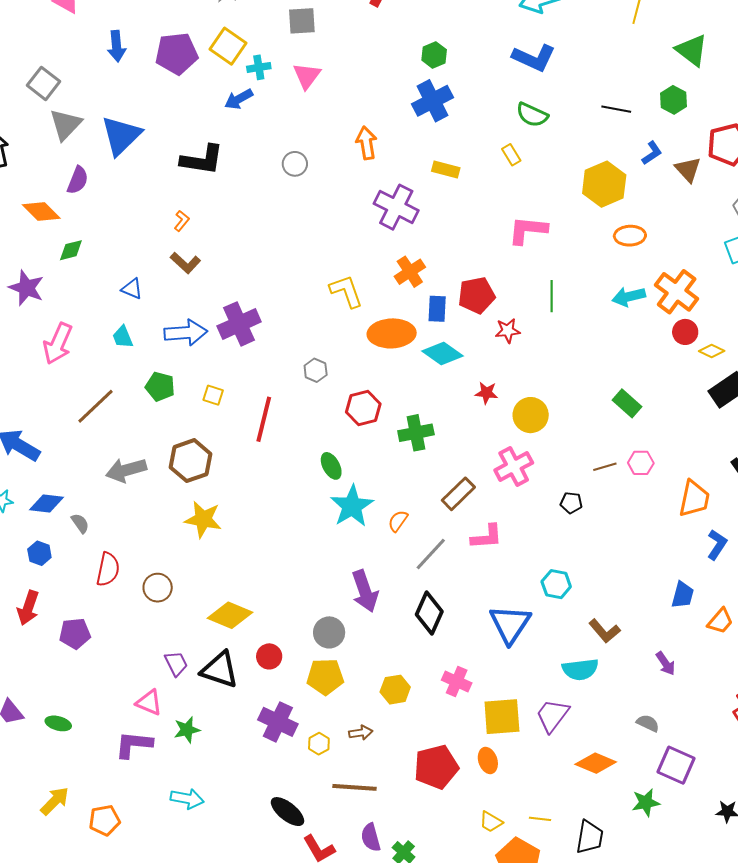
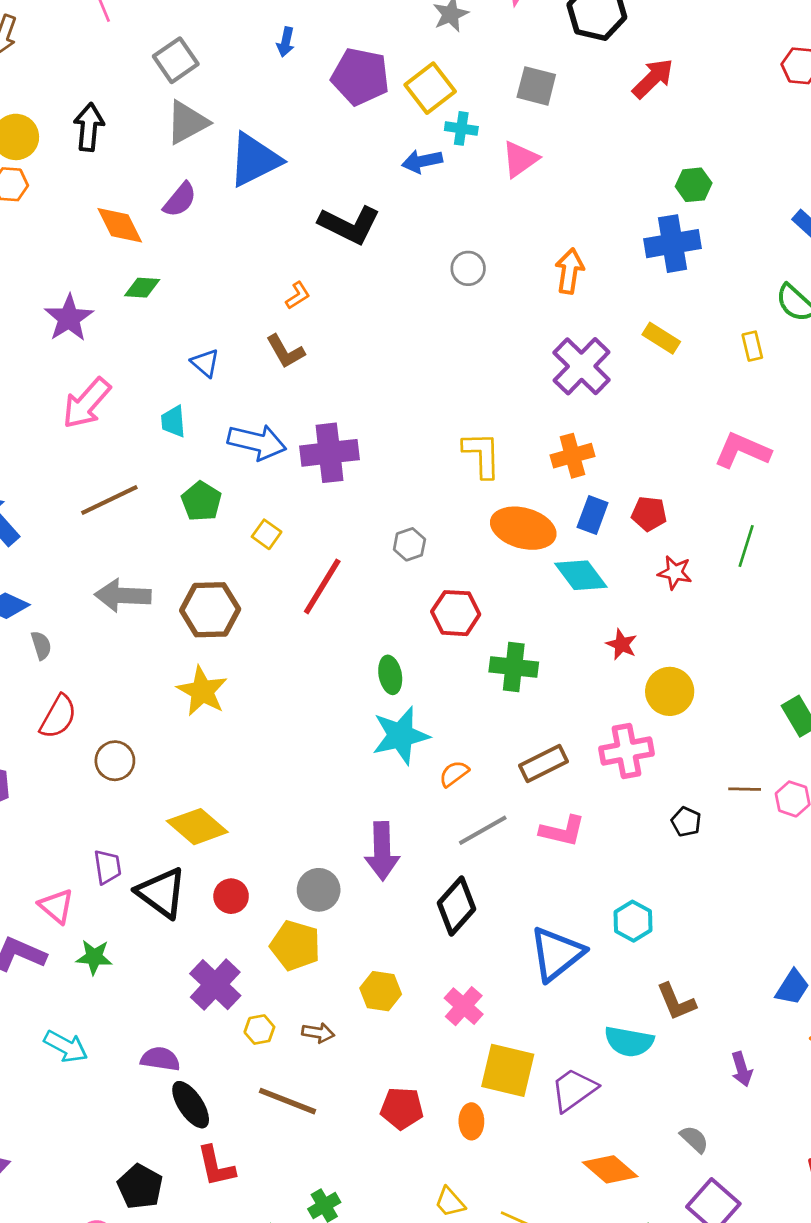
blue arrow: (117, 46) -> (286, 42), size x0.7
red pentagon: (477, 295) -> (649, 514), size x0.7
red pentagon: (436, 767) -> (402, 1108), size x0.7
purple semicircle: (371, 837) -> (160, 1059), moved, turned 96

